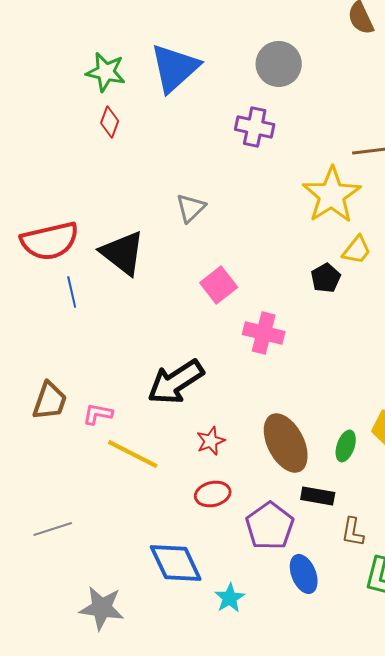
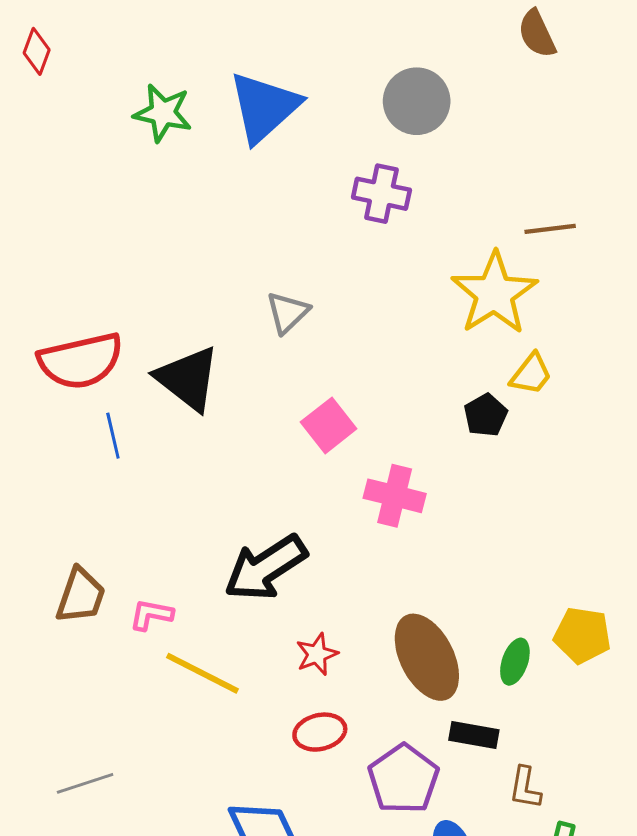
red diamond: (110, 122) -> (37, 51), moved

